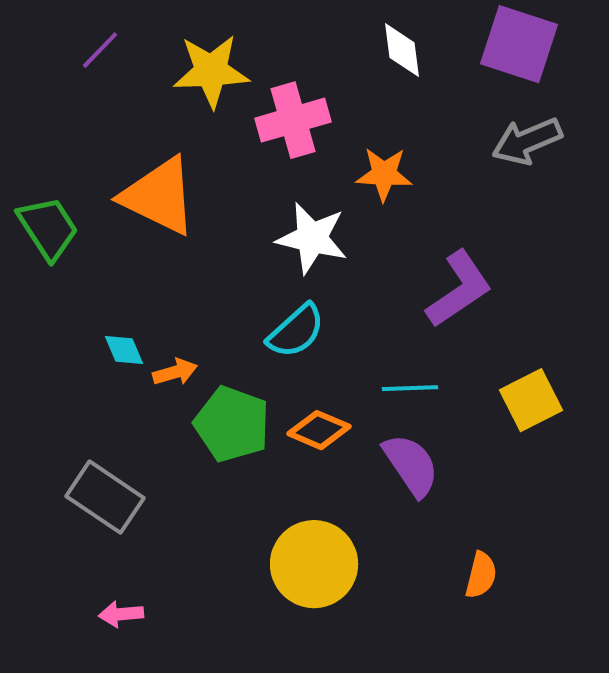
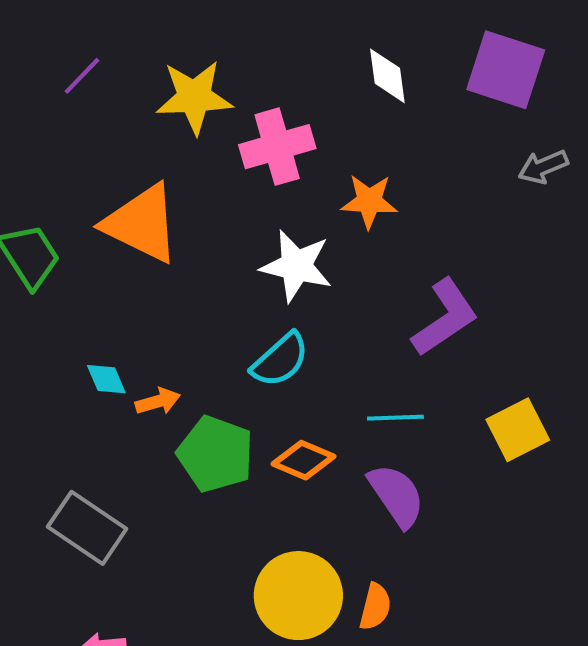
gray arrow: (527, 141) -> (543, 167), moved, size x0.7
orange semicircle: (481, 575) -> (375, 607), moved

